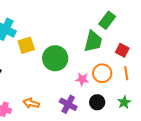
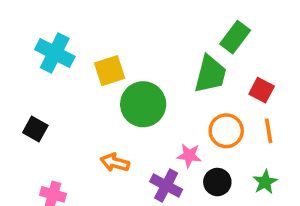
yellow square: (26, 45) -> (110, 71), moved
pink star: (82, 79) -> (189, 156), moved
orange arrow: (31, 103) -> (115, 163), moved

